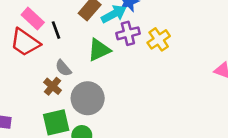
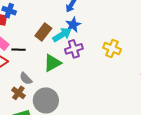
black line: (56, 30) -> (19, 50), turned -64
yellow cross: (159, 39) -> (112, 48), moved, turned -30

